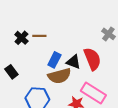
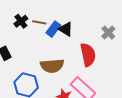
blue rectangle: (54, 60) -> (53, 29), moved
black triangle: (73, 62) -> (66, 29), moved

